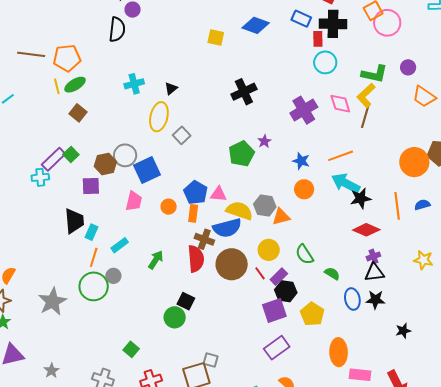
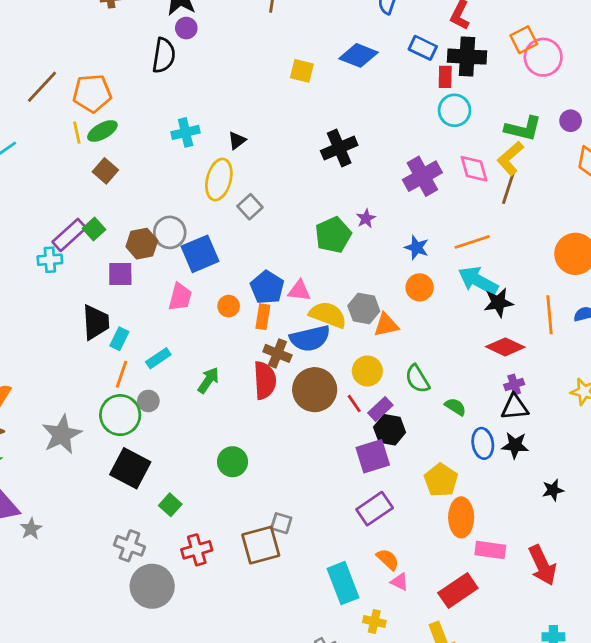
brown line: (31, 54) -> (42, 87), turned -56
black square: (186, 301) -> (130, 468), moved, size x1.6
yellow pentagon: (312, 314) -> (441, 480), moved
gray star: (51, 371) -> (31, 529), moved

